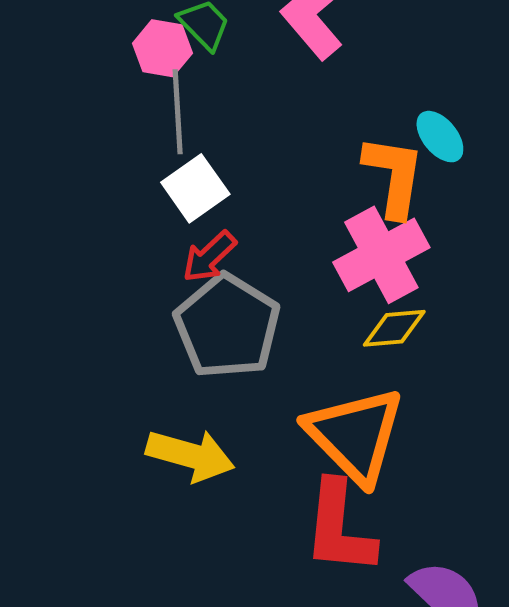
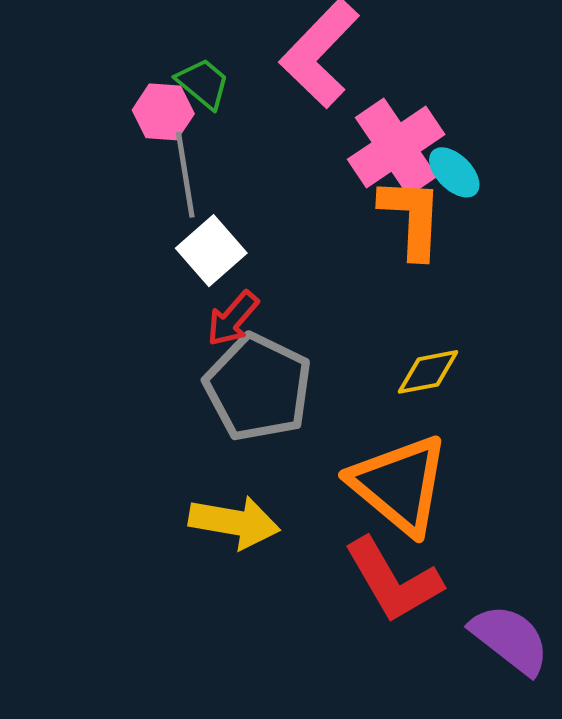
pink cross: (381, 255) -> (396, 147), moved
red L-shape: (339, 528) -> (393, 580), turned -30

